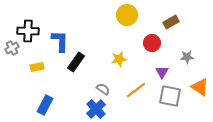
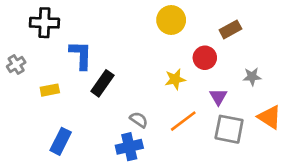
black cross: (28, 31) -> (44, 23), moved
yellow star: (119, 59) -> (175, 79), moved
blue cross: (96, 109) -> (129, 147), turned 30

